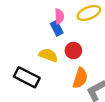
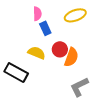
pink semicircle: (59, 16) -> (37, 14), moved
orange semicircle: (80, 78) -> (71, 57), moved

